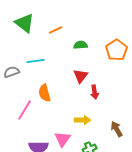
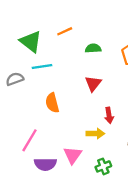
green triangle: (25, 23) -> (31, 42), moved
red arrow: (95, 92) -> (109, 115), moved
pink line: (25, 110) -> (30, 140), moved

